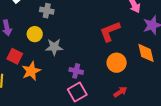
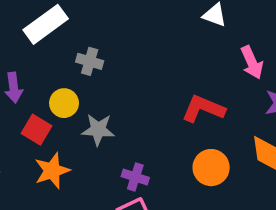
red L-shape: (110, 31) -> (203, 109), turned 40
red square: (15, 56) -> (37, 130), moved

